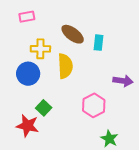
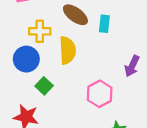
purple arrow: (123, 81) -> (132, 66), turned 108
green square: (44, 108) -> (44, 86), moved

